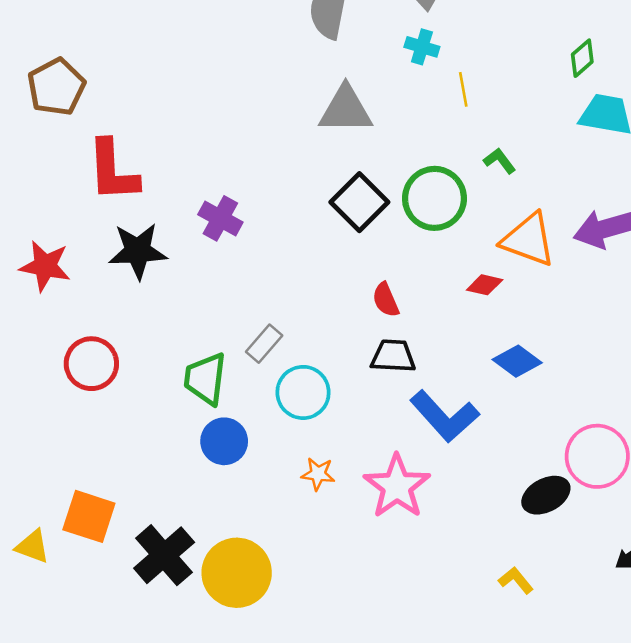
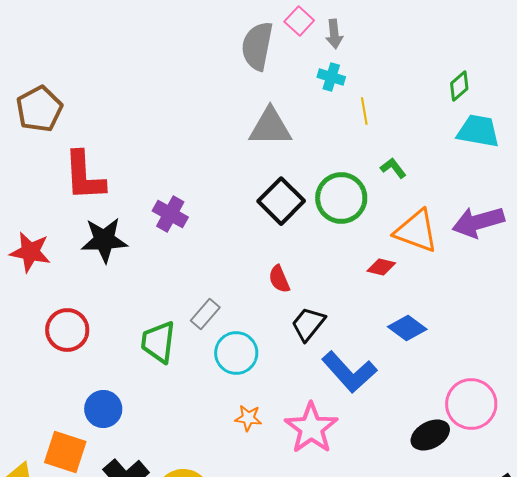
red semicircle: (386, 300) -> (279, 279), moved
black trapezoid: (393, 356) -> (308, 324), turned -54
blue circle: (224, 441) -> (103, 409), moved

